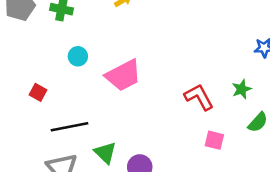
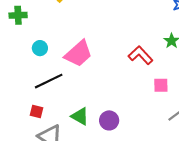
red square: (38, 92) -> (37, 112), moved
black line: (69, 127) -> (49, 81), moved

